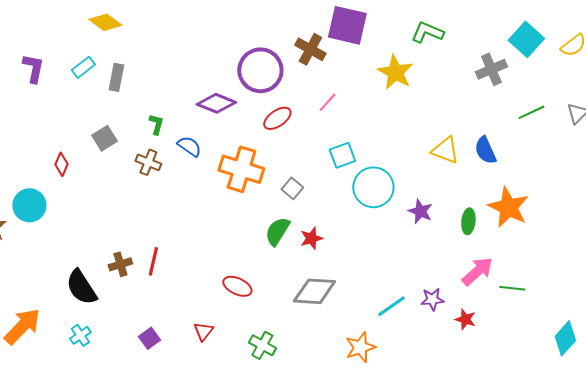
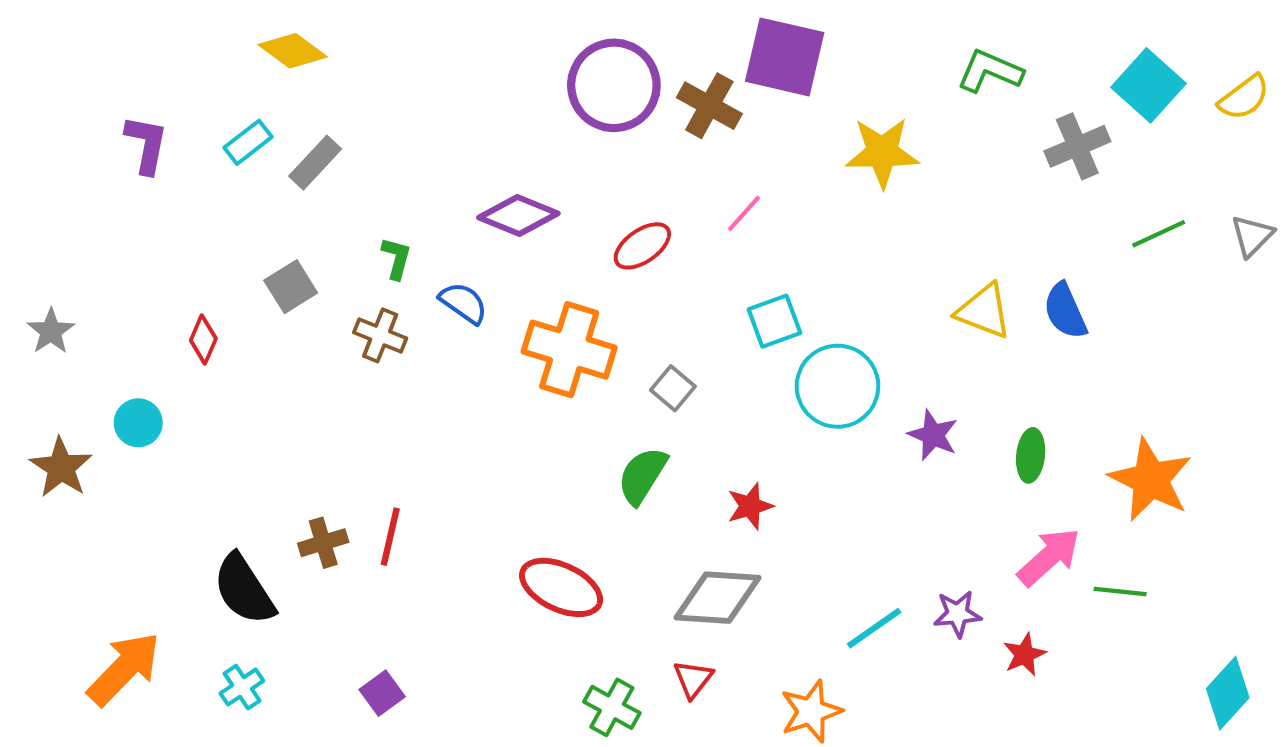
green L-shape: (427, 32) -> (990, 71), moved
purple circle: (260, 70) -> (614, 85), moved
yellow star: (395, 72) -> (882, 152), turned -30
gray rectangle: (116, 77) -> (315, 163), turned 32
cyan circle: (29, 205) -> (138, 423), size x0.7
orange star: (508, 207) -> (1151, 480), moved
red star: (311, 238) -> (750, 506), moved
red ellipse: (237, 286) -> (561, 587), size x1.4
red star: (465, 319) -> (1024, 655), turned 30
red triangle: (203, 331) -> (693, 679), moved

